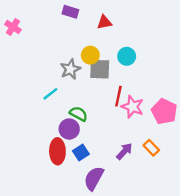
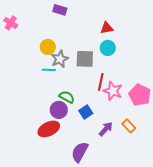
red triangle: (104, 22) -> (107, 28), moved
yellow circle: (90, 55) -> (48, 47), moved
cyan line: (50, 94) -> (49, 70), moved, turned 40
red ellipse: (57, 151) -> (49, 129), turned 65
blue square: (81, 152) -> (86, 112), moved

